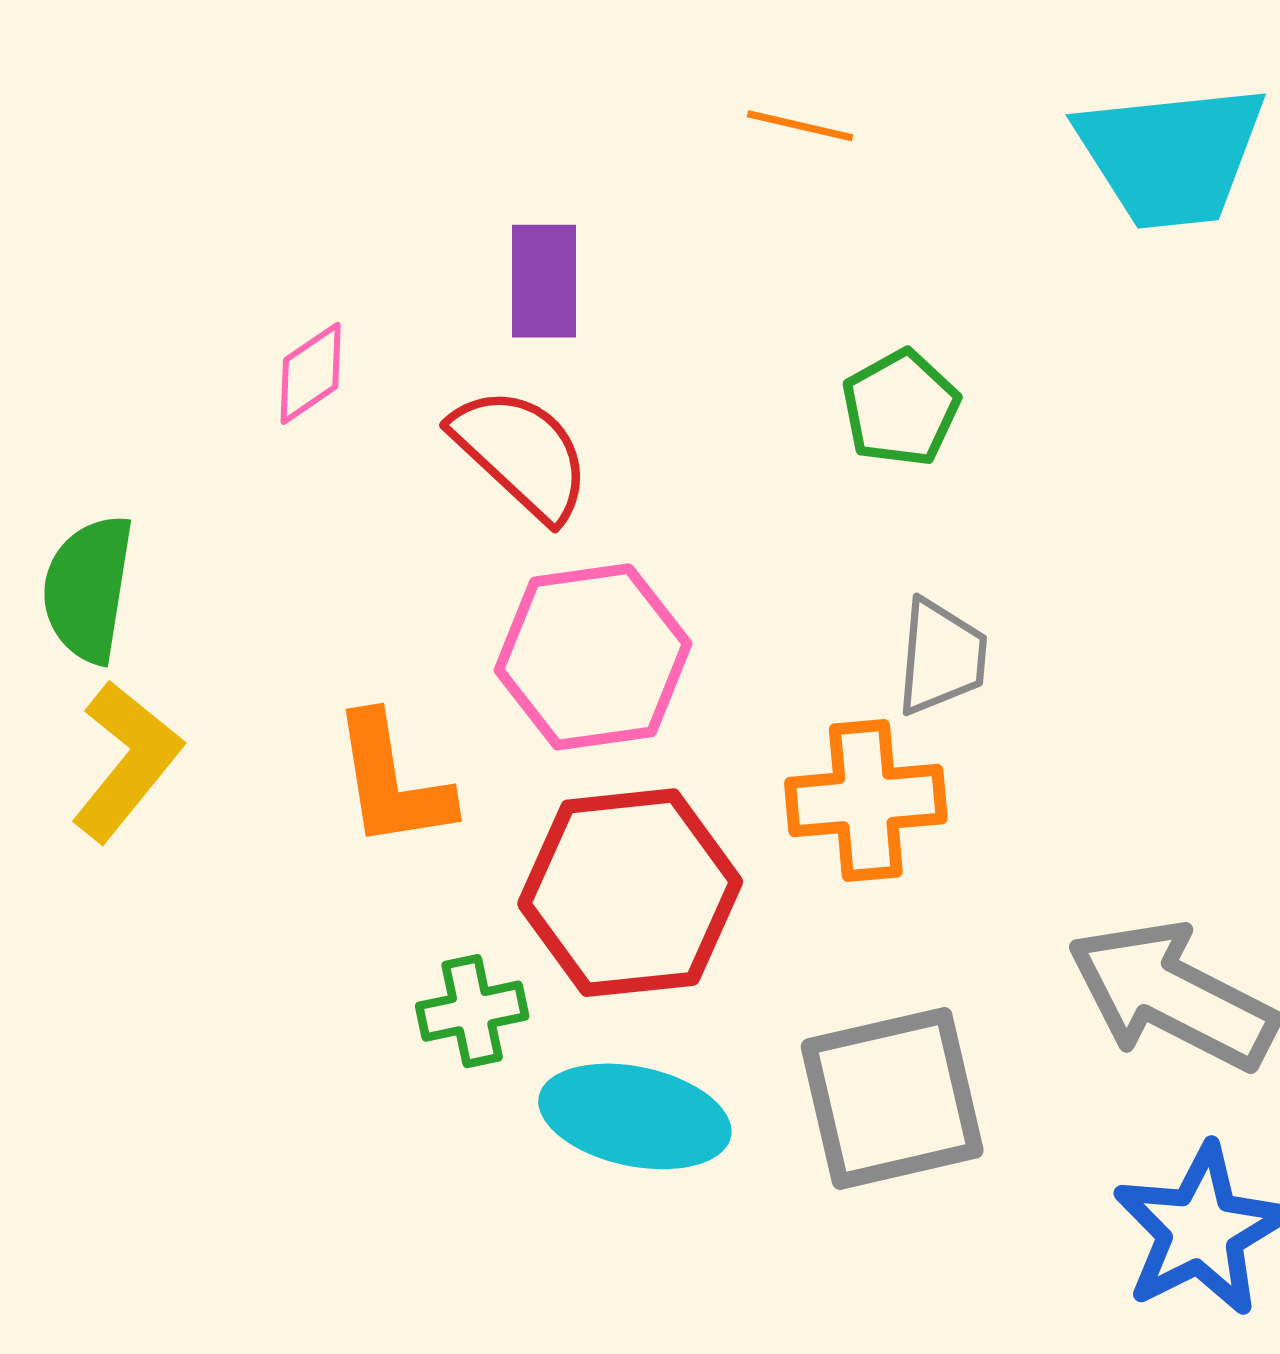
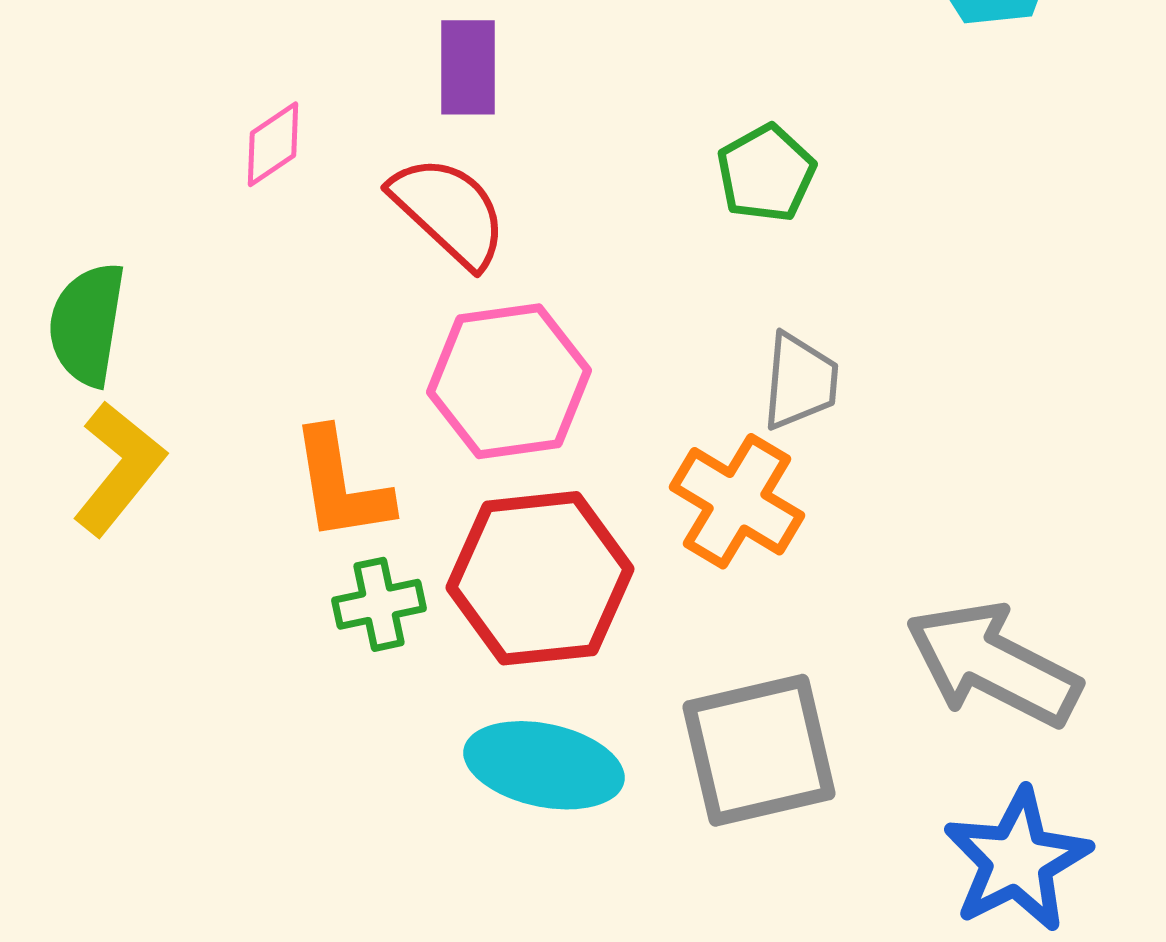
orange cross: (866, 801) -> (737, 501), turned 36
green cross: (472, 1011) -> (379, 604), moved

